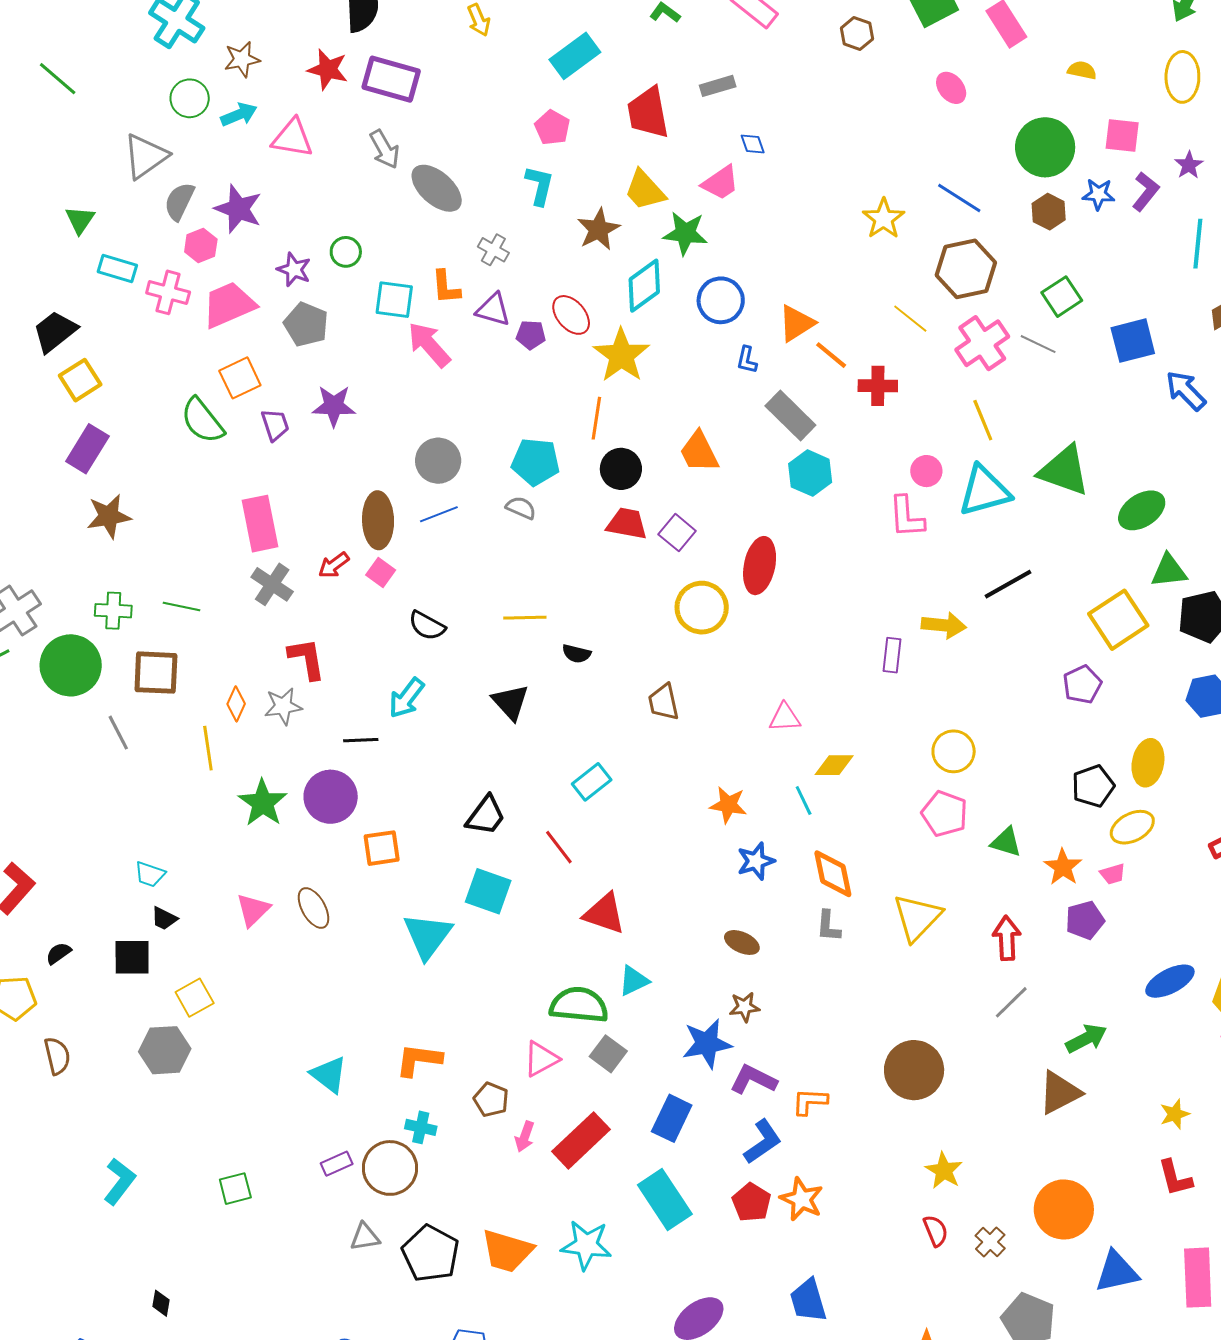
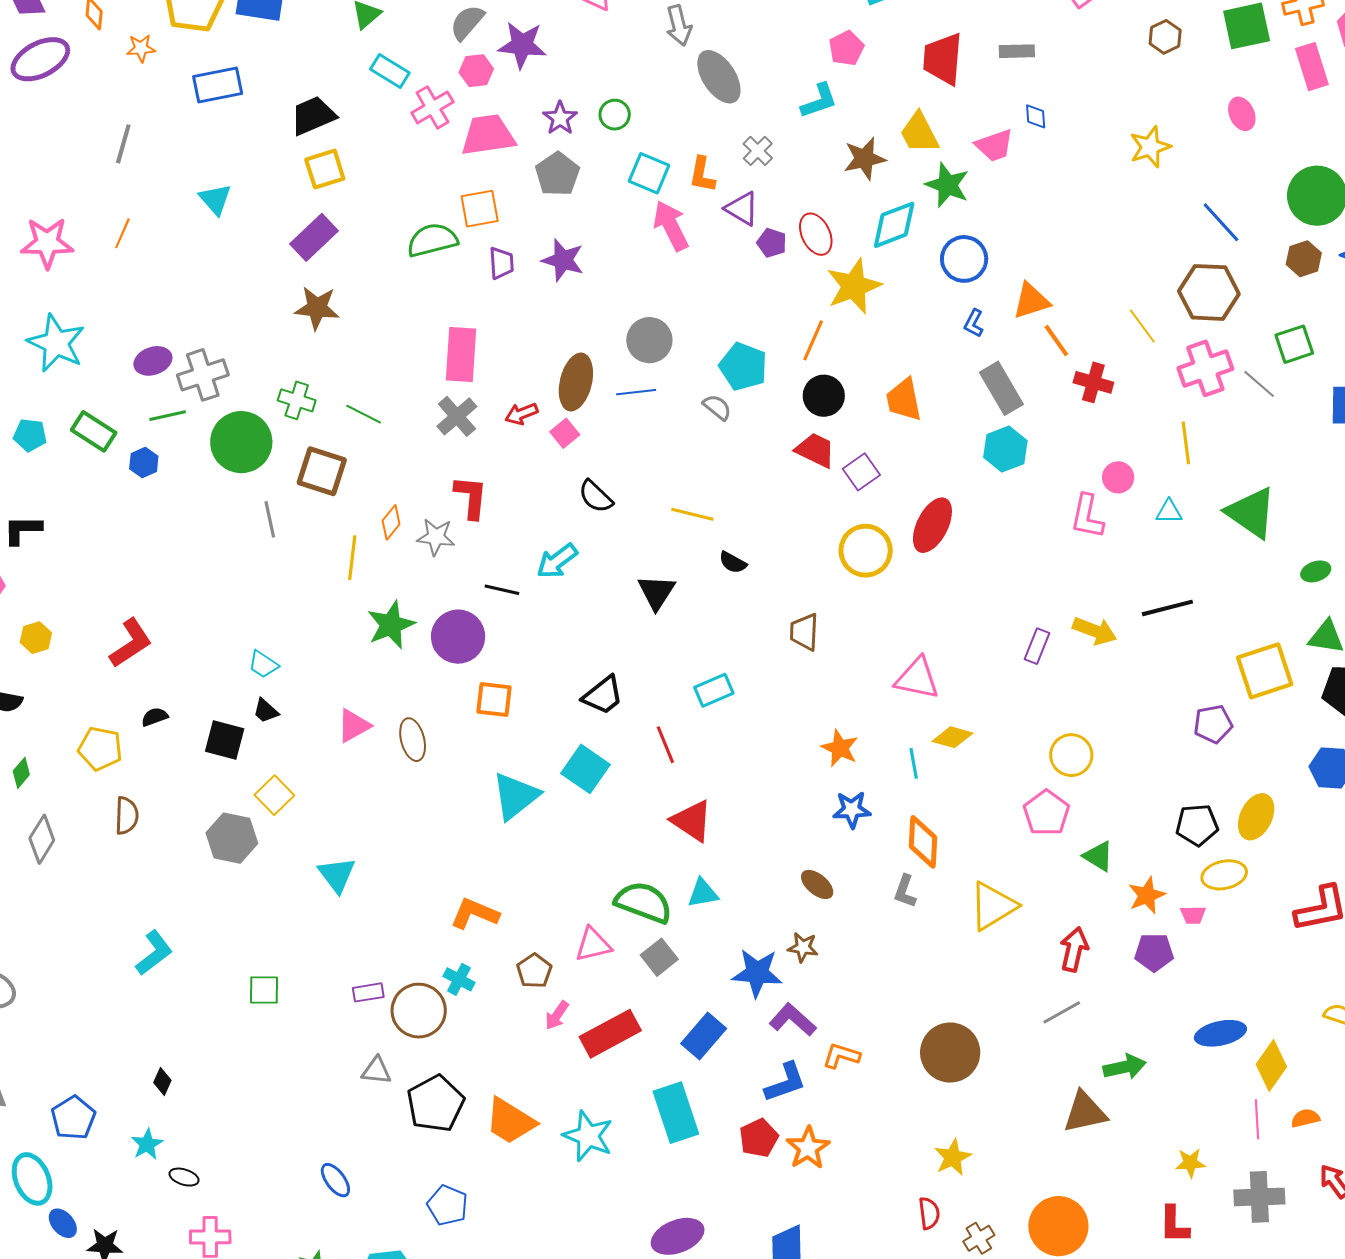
cyan L-shape: (540, 185) -> (819, 101), turned 42
purple star: (238, 209) -> (522, 45), turned -30
yellow star: (884, 219) -> (1150, 147), moved
pink cross: (168, 292) -> (432, 107), turned 30
green semicircle: (202, 421) -> (432, 240), turned 99
cyan triangle: (984, 491) -> (1169, 512), size x0.5
green ellipse: (1142, 510) -> (1316, 571), size x0.6
pink triangle: (785, 717) -> (917, 678), size x1.4
yellow square: (195, 998) -> (274, 795), turned -30
cyan triangle: (329, 1075) -> (337, 875), moved

